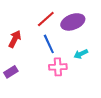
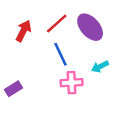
purple ellipse: (73, 22) -> (90, 27), turned 70
red arrow: (15, 39) -> (23, 31), moved

